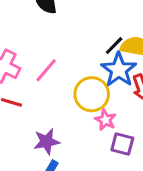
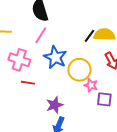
pink line: (46, 70) -> (41, 35), moved
blue star: (119, 70) -> (55, 57), moved

